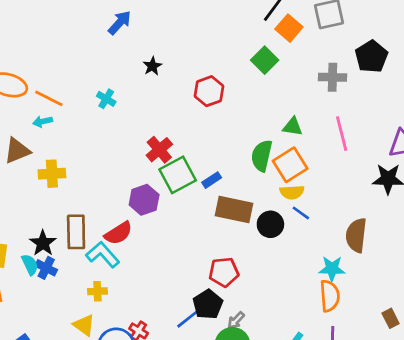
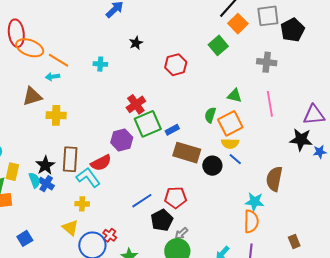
black pentagon: (371, 57) -> (293, 30), moved
cyan cross: (106, 99) -> (100, 64), turned -32
green semicircle: (262, 156) -> (210, 115), size x0.7
blue line: (190, 317) -> (142, 201), moved

